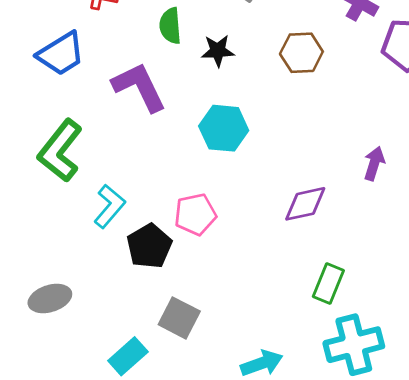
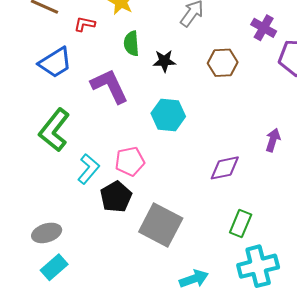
pink pentagon: (195, 214) -> (130, 161), moved
gray square: (179, 318) -> (161, 225), moved, size x1.5
cyan rectangle: (128, 356) -> (54, 267), moved

